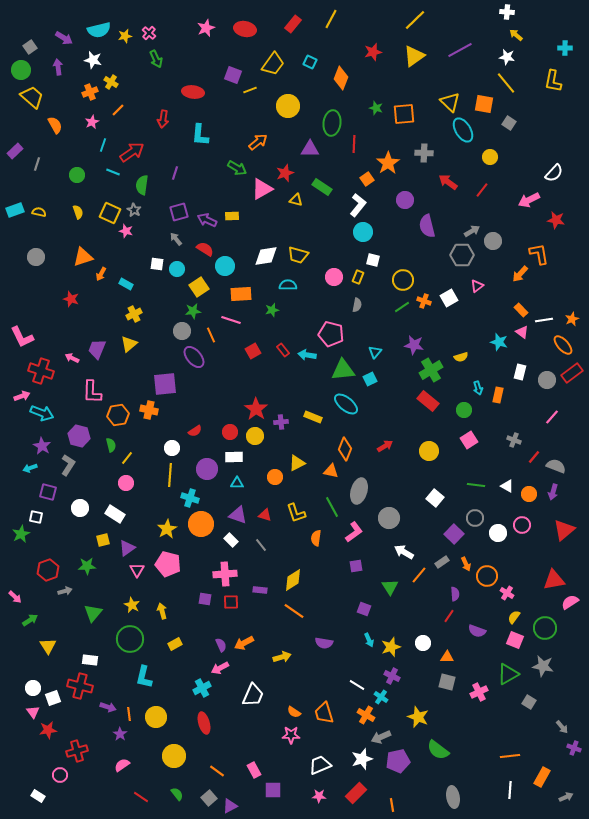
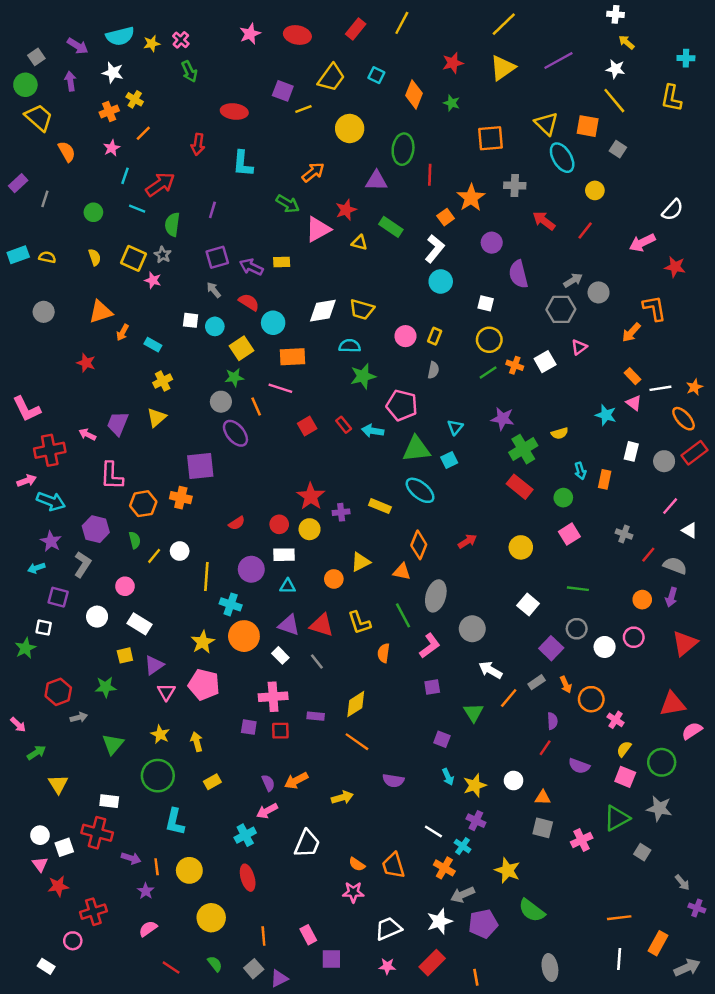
green star: (376, 108) -> (452, 103), moved
white square: (373, 260) -> (486, 303), moved
green star: (272, 310) -> (363, 376), moved, size x1.5
red cross: (41, 371) -> (50, 450), turned -30
white circle: (172, 448) -> (180, 551), moved
pink circle: (126, 483) -> (125, 586), moved
white triangle: (507, 486) -> (690, 530), moved
red triangle: (265, 515) -> (322, 625), size x1.5
orange line: (217, 771) -> (263, 936), turned 49
gray arrow: (566, 797) -> (687, 968), size x1.5

